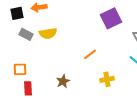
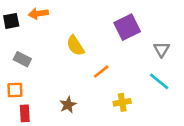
yellow semicircle: (48, 33) -> (75, 46), moved, turned 66
gray rectangle: (26, 34) -> (22, 59), moved

